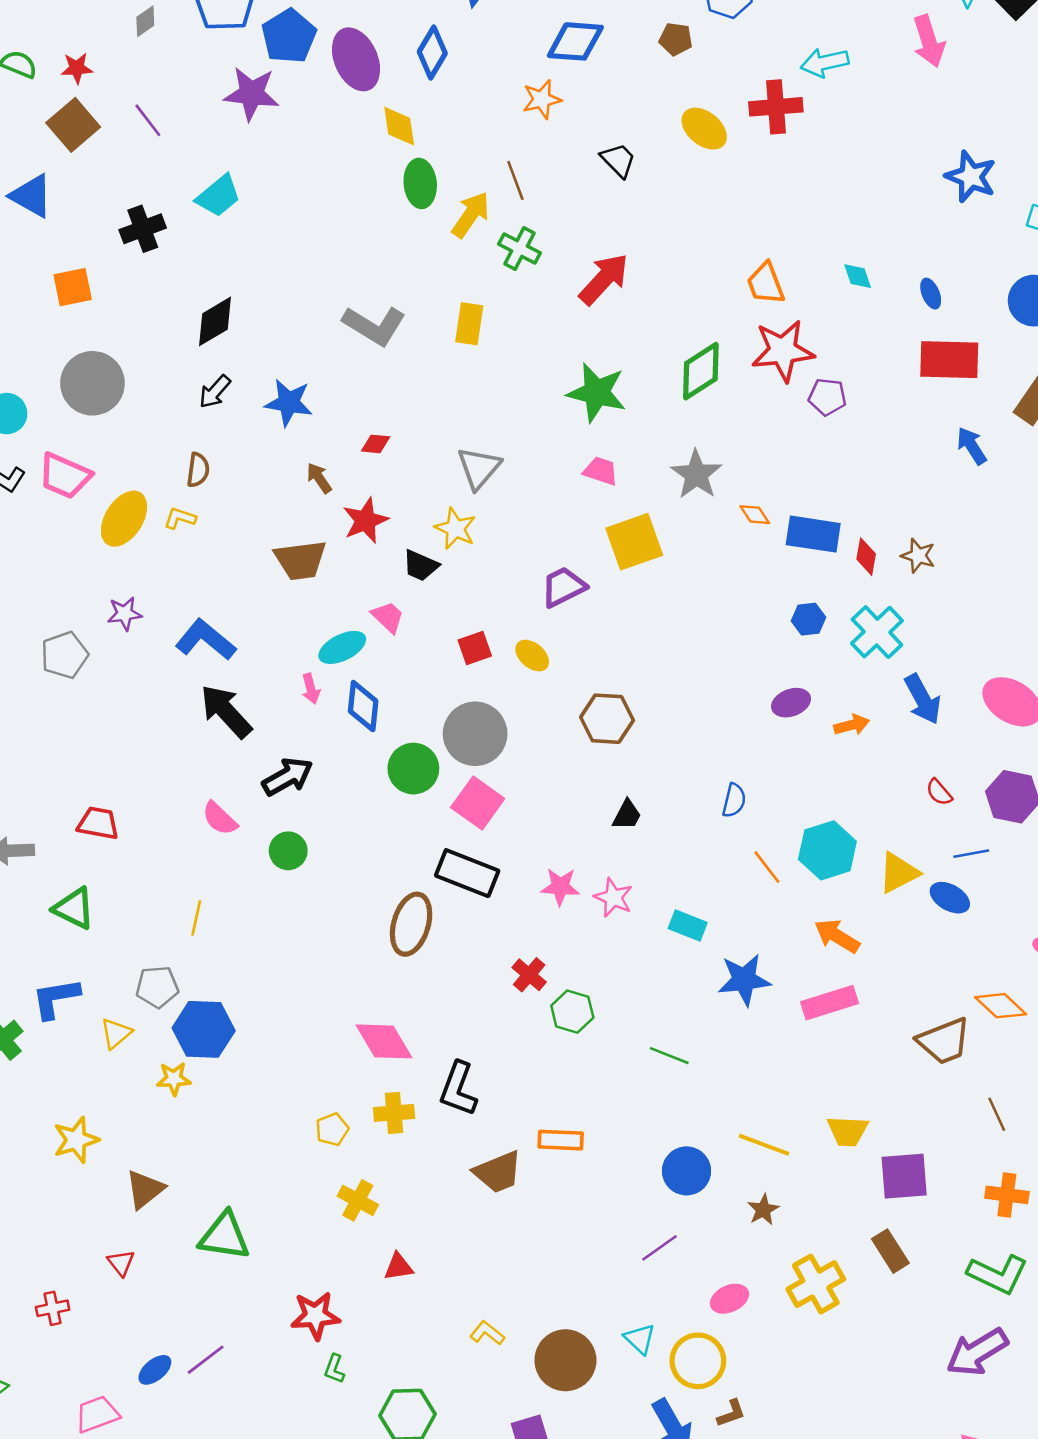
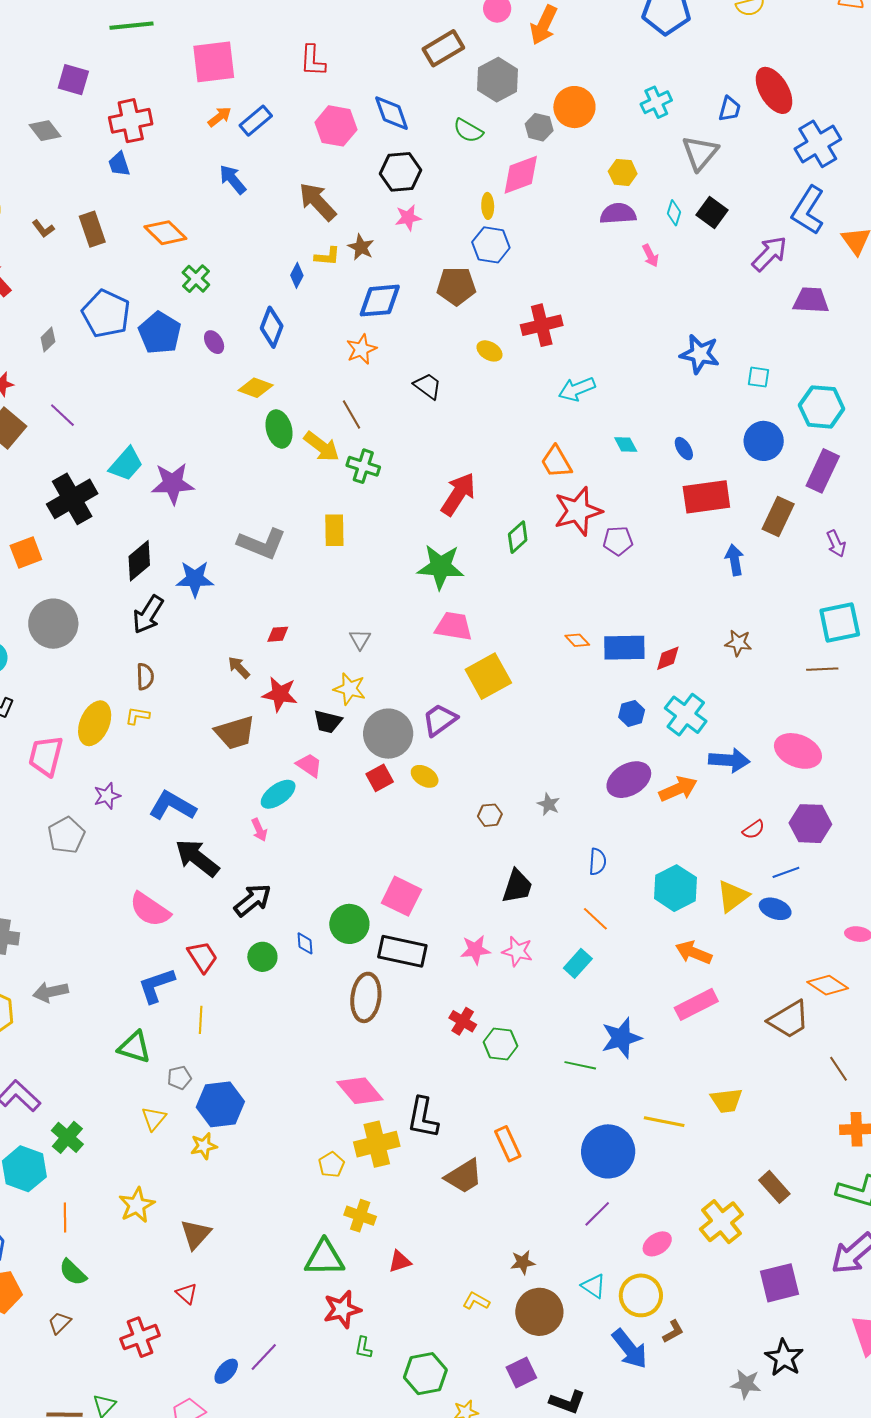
brown pentagon: (676, 39) -> (456, 286), size x1.5
pink arrow: (929, 41) -> (650, 256), size x0.6
purple ellipse: (356, 59) -> (214, 342), size x0.5
cyan arrow: (825, 63) -> (577, 389), moved
purple star: (251, 94) -> (173, 484), moved
yellow diamond: (399, 126) -> (256, 388), turned -52
yellow ellipse: (704, 129) -> (489, 351), size x0.7
yellow arrow: (471, 215) -> (322, 447), turned 102
black cross: (143, 229) -> (72, 499), size x1.4
red arrow: (604, 279) -> (458, 494), moved
green diamond: (701, 371) -> (518, 537), size x0.7
black arrow: (215, 392) -> (148, 614), size x1.4
blue star: (289, 403) -> (195, 579), moved
blue arrow: (972, 446) -> (735, 560), turned 32
gray triangle: (479, 468) -> (360, 639), size x0.6
pink trapezoid: (601, 471) -> (454, 626), size x1.4
gray star: (696, 474) -> (549, 804), moved, size x0.6
pink trapezoid: (65, 476) -> (46, 756), moved, turned 90
red star: (365, 521) -> (280, 694), turned -30
brown star: (918, 556) -> (738, 643), moved
red diamond: (866, 557) -> (668, 658), turned 68
blue arrow: (923, 699) -> (729, 760), turned -48
purple ellipse: (791, 703) -> (629, 780), size x1.5
blue diamond: (363, 706) -> (305, 943), moved, size x0.6
brown hexagon: (607, 719) -> (490, 815), size x0.6
orange arrow: (852, 725) -> (678, 789), size x1.4
gray circle: (475, 734) -> (388, 734), moved
green circle: (413, 769) -> (349, 924), moved
red semicircle: (939, 792) -> (754, 829), turned -75
black trapezoid: (627, 815) -> (517, 886), size x1.4
pink semicircle: (220, 818) -> (150, 910), moved, size x1.4
red trapezoid: (98, 823) -> (202, 957), moved, turned 56
orange line: (767, 867) -> (595, 919), moved
green triangle: (74, 908) -> (134, 1047), moved
cyan rectangle: (688, 925) -> (578, 963), turned -60
blue star: (744, 980) -> (621, 1038), moved
gray pentagon: (157, 987) -> (179, 1078), size x0.7
blue L-shape: (56, 998) -> (156, 985), moved
yellow cross: (394, 1113) -> (377, 1144), size x1.4
orange rectangle: (561, 1140) -> (508, 1144), turned 72
blue circle: (687, 1171) -> (608, 1151), size x1.4
purple square: (904, 1176) -> (780, 1283), moved
brown star: (763, 1210) -> (523, 1262), moved, turned 30
green triangle: (224, 1236) -> (324, 1258), moved
red cross: (53, 1308) -> (140, 1337), size x1.5

